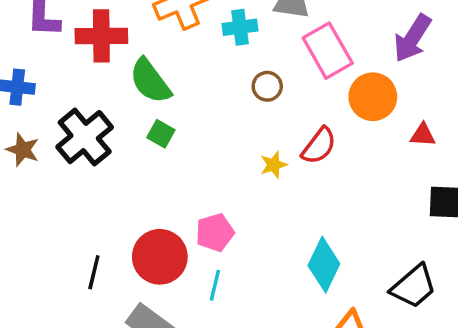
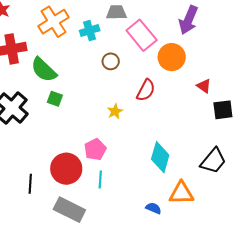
red triangle: (423, 135) -> (204, 86), moved, turned 42
yellow star: (274, 165) -> (115, 111), moved

